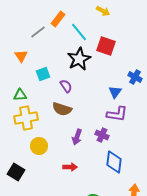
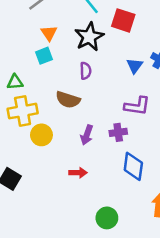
orange triangle: (21, 56) -> (49, 33), moved
purple semicircle: (66, 86) -> (86, 71), moved, turned 32
blue triangle: (115, 92) -> (135, 66), moved
purple cross: (102, 135) -> (118, 132), turned -32
yellow circle: (39, 146) -> (41, 135), moved

